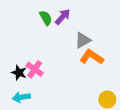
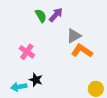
pink cross: (35, 69) -> (27, 52), moved
black star: (19, 73) -> (36, 80), moved

